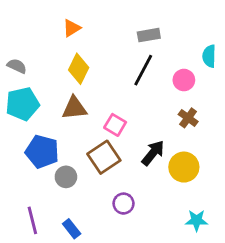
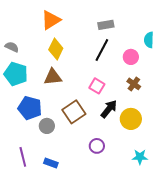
orange triangle: (72, 28) -> (51, 20), size x1.5
cyan pentagon: (22, 104) -> (16, 74), turned 30
pink square: (115, 125) -> (97, 86), moved
purple circle: (124, 204) -> (97, 146), moved
blue rectangle: (72, 229) -> (51, 163), turned -32

